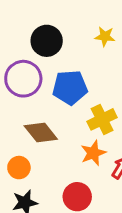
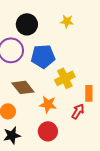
orange star: (93, 153) -> (48, 104), moved, turned 30

